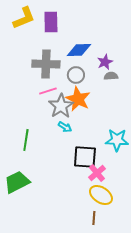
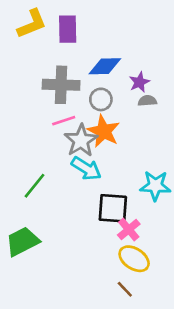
cyan arrow: (65, 127) -> (86, 168), size x1.6
green line: (26, 140) -> (35, 186), turned 30
brown line: (94, 218) -> (125, 289), turned -48

